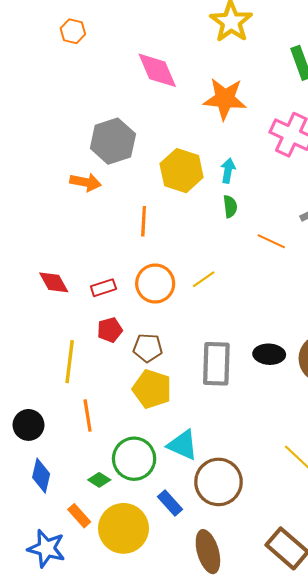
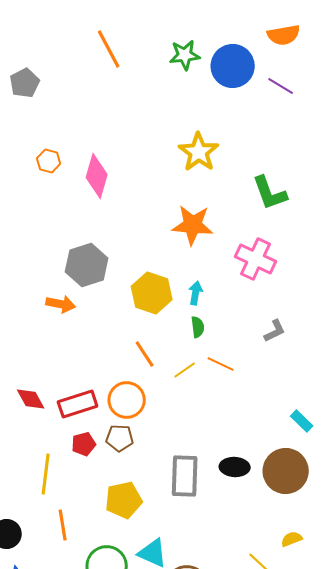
pink diamond: (157, 70) -> (97, 176), moved, turned 39
orange line: (144, 221) -> (145, 354), moved, turned -36
orange line: (271, 241) -> (221, 364), moved
yellow line: (204, 279) -> (185, 370), moved
red rectangle: (103, 288) -> (78, 404), size x1.6
brown pentagon: (148, 348) -> (120, 438), moved
yellow pentagon: (152, 389) -> (124, 500), turned -30

